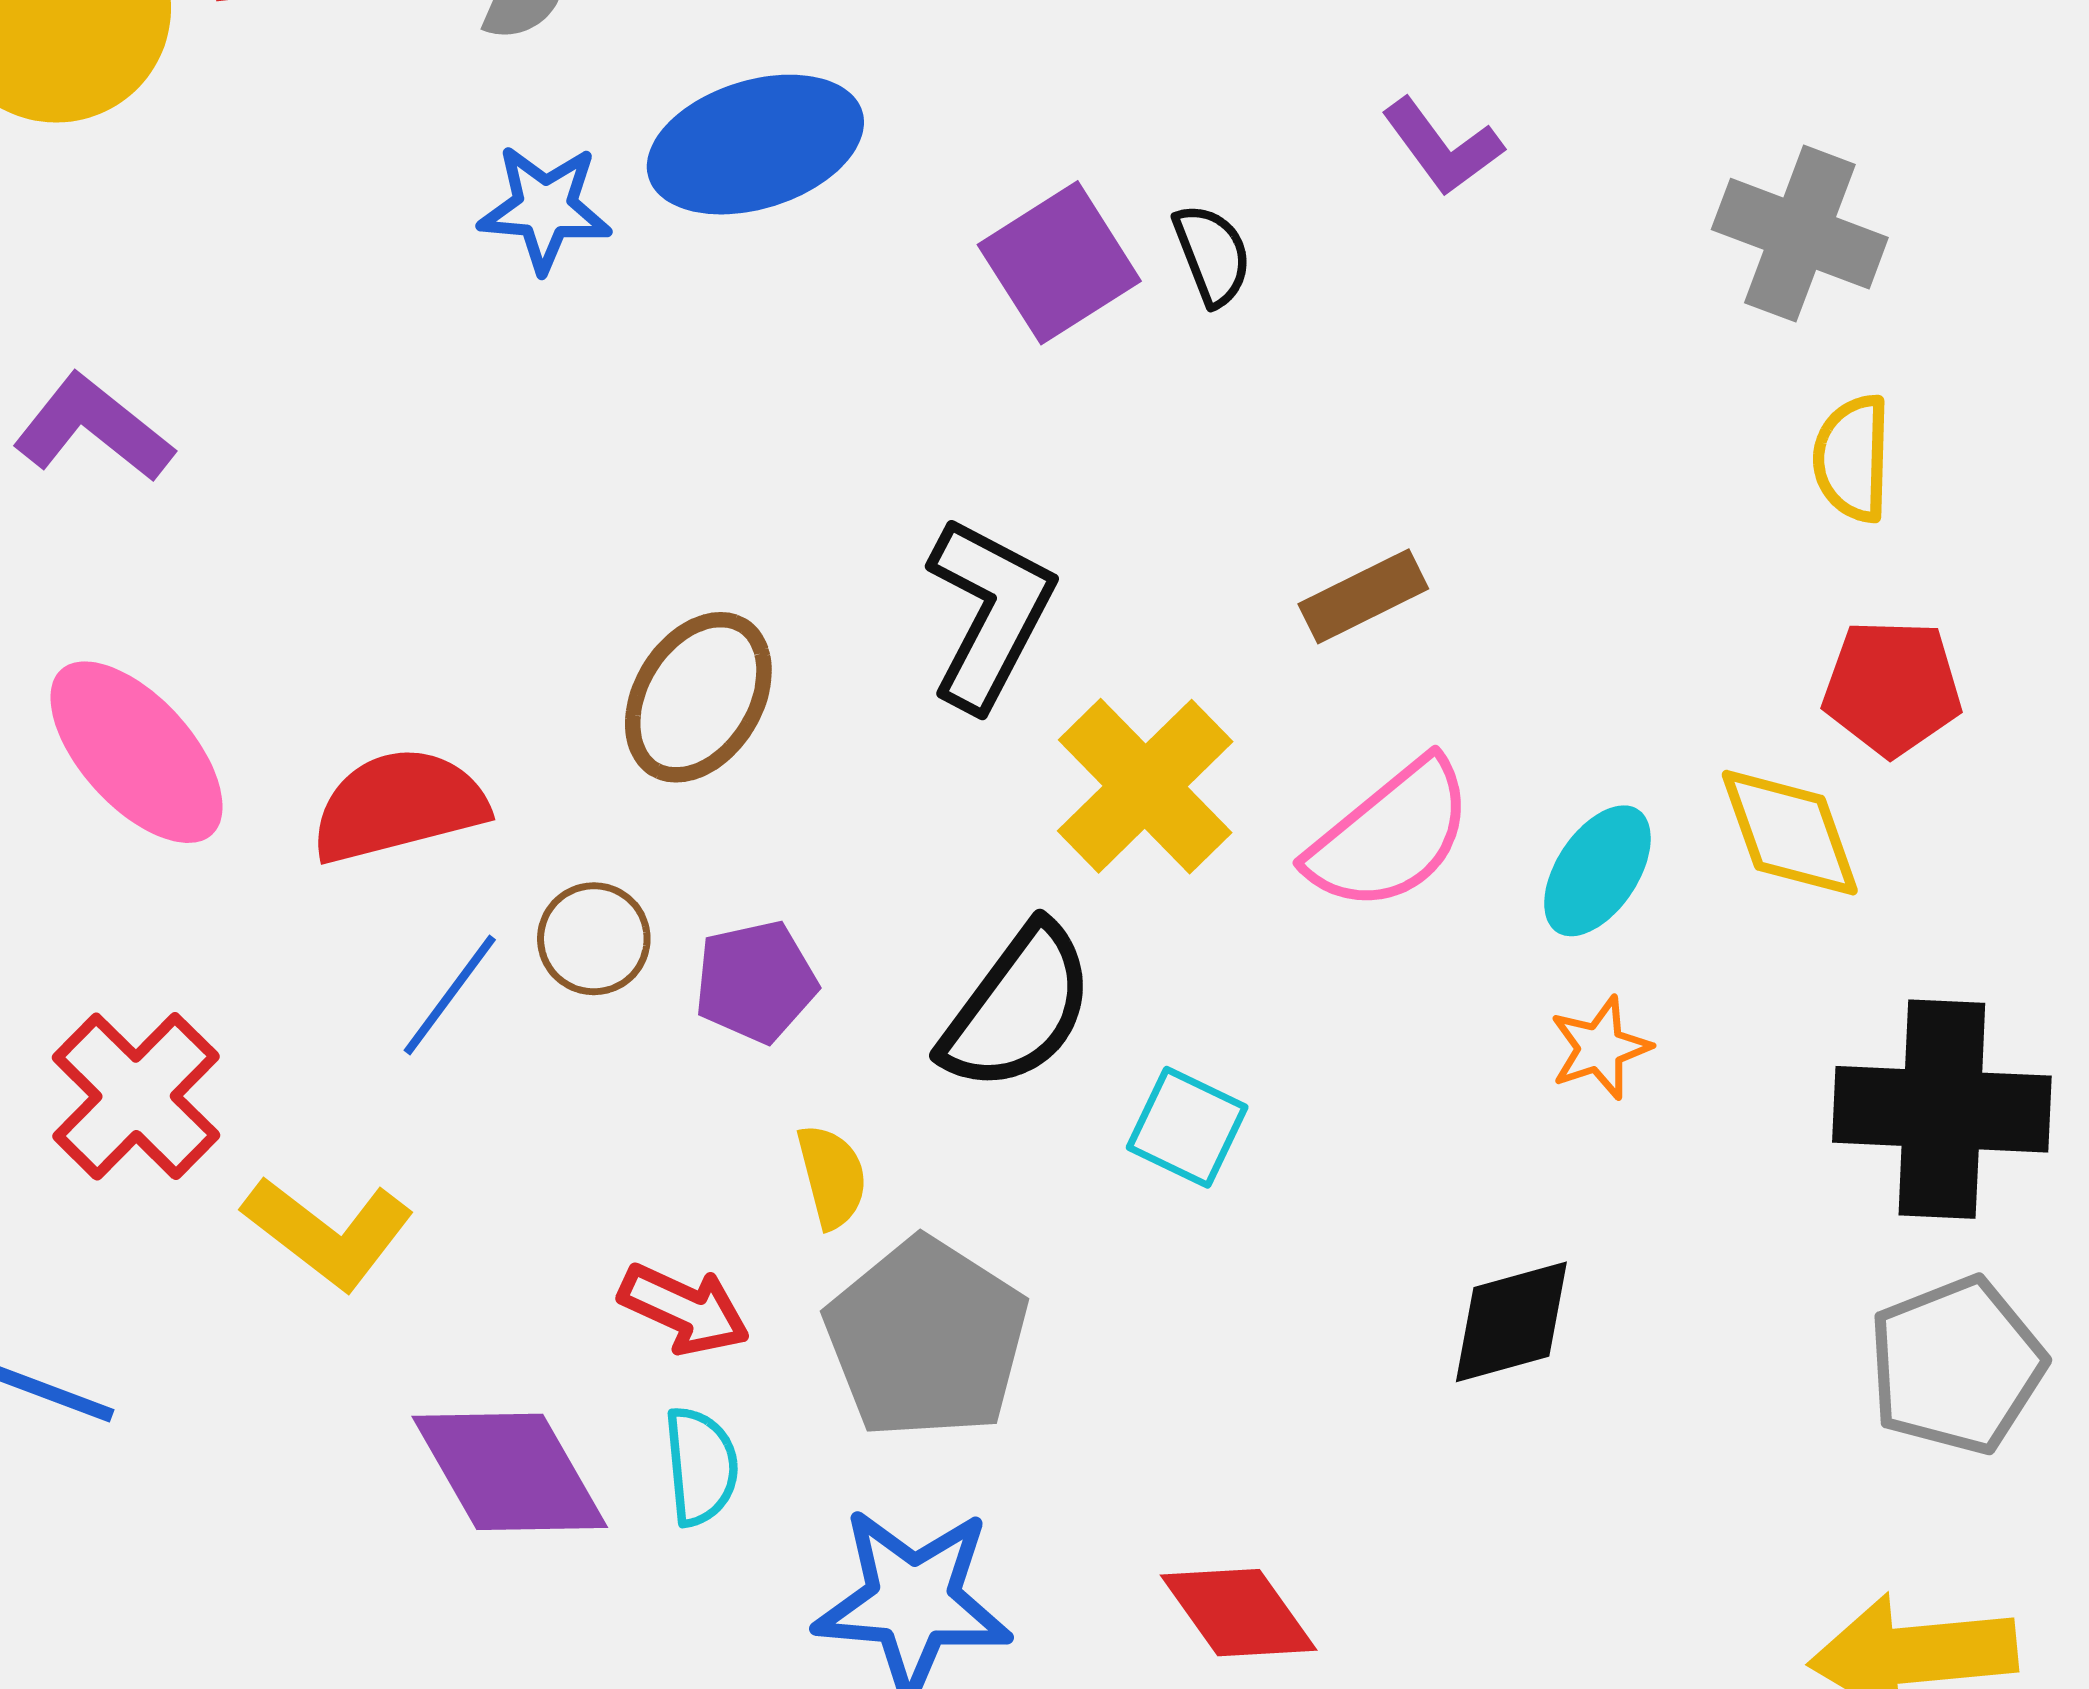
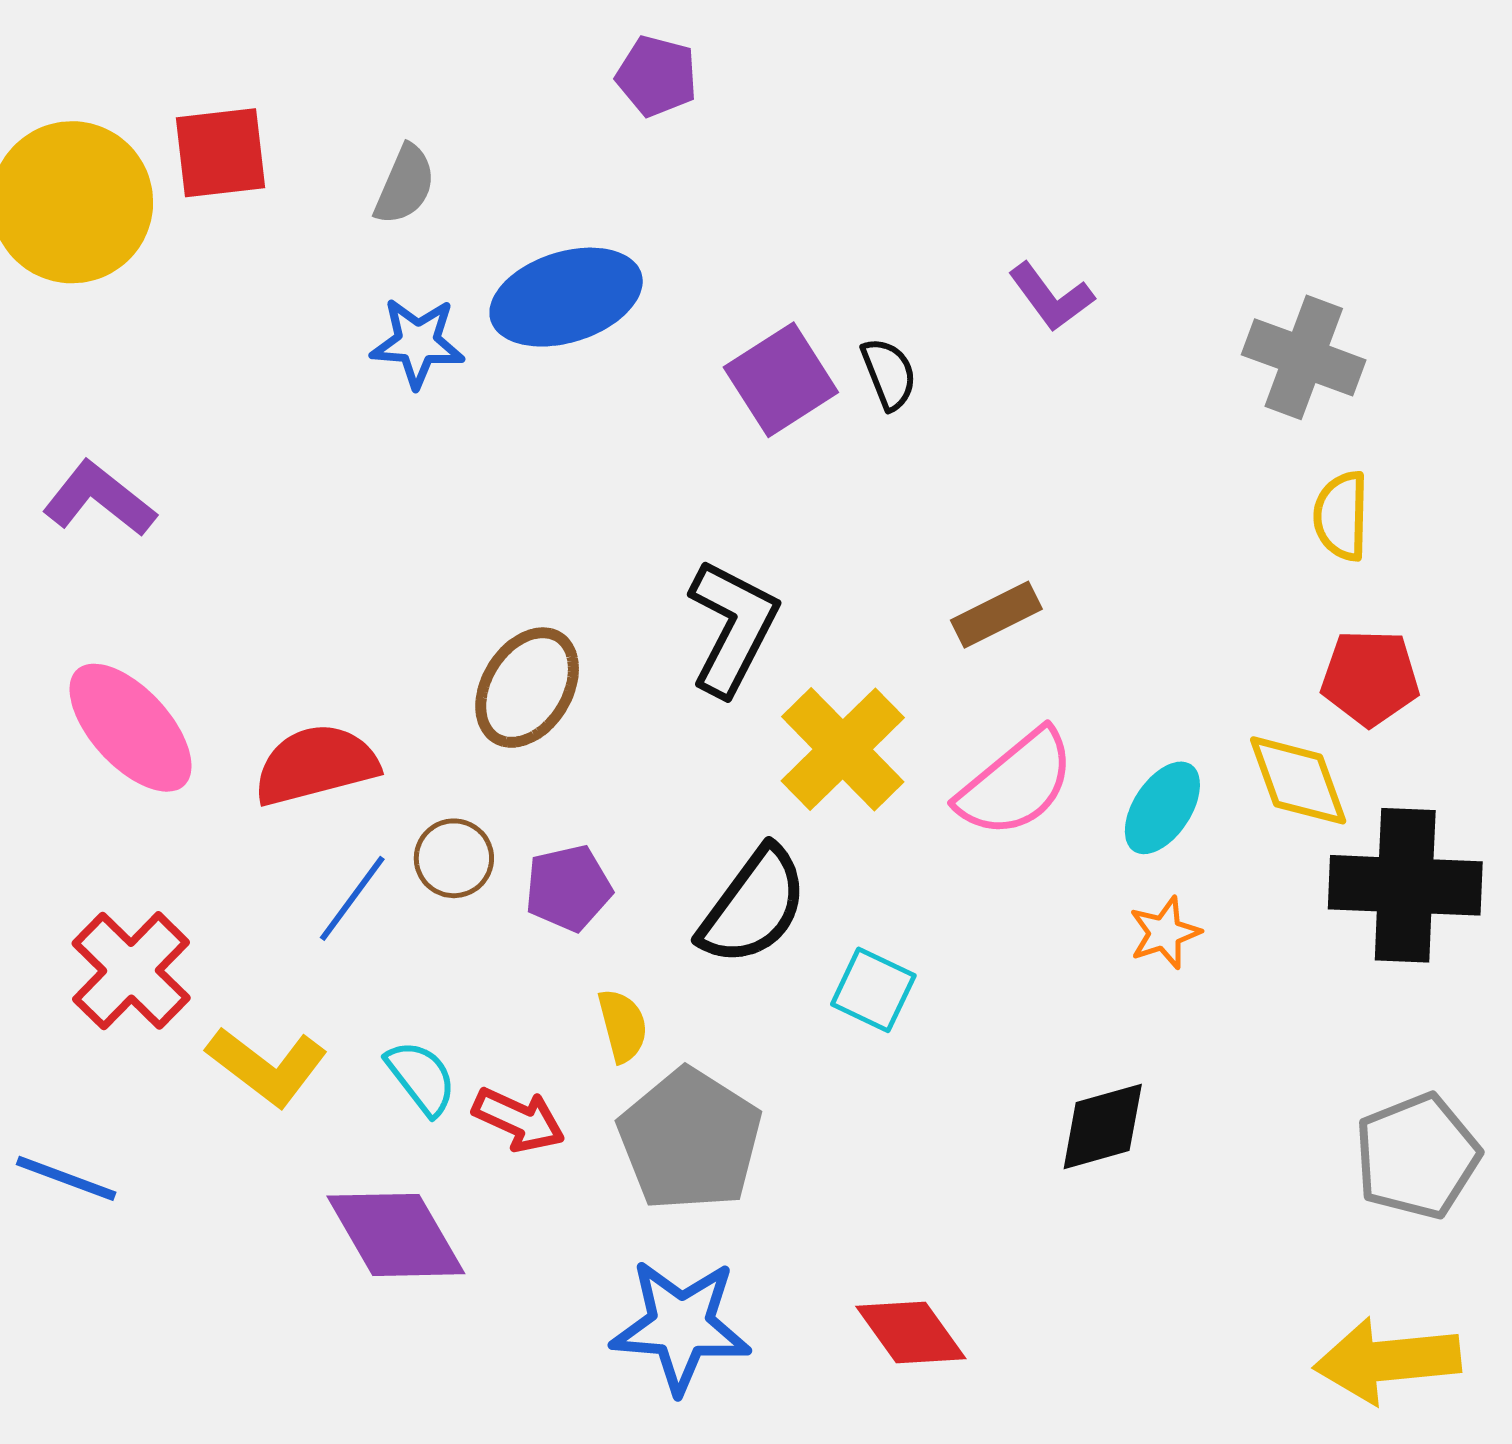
black cross: (1942, 1109) -> (1405, 885), moved
cyan semicircle: (701, 1466) -> (421, 1078), moved, turned -32

